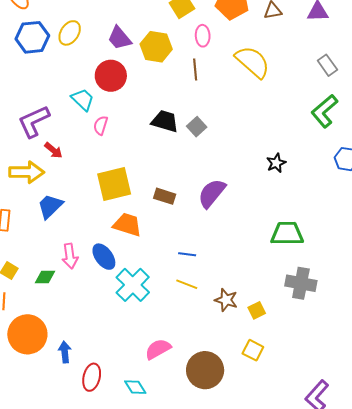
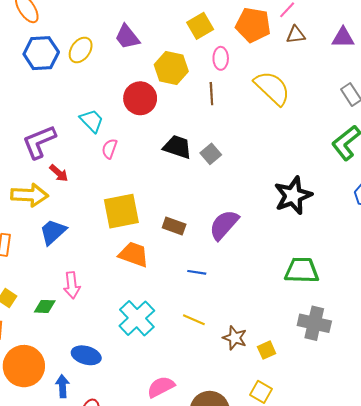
purple trapezoid: (119, 38) -> (127, 37), moved
red circle: (111, 76) -> (140, 98), moved
black star: (276, 163) -> (293, 196), size x1.8
blue line: (187, 254) -> (197, 272), moved
blue ellipse: (104, 257) -> (86, 355), moved, turned -40

